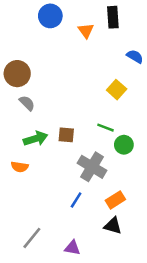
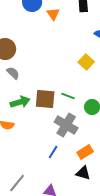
orange triangle: (86, 31) -> (53, 14), moved
green line: (105, 128) -> (68, 96), moved
brown square: (66, 135) -> (45, 99), size x1.5

